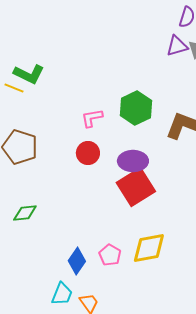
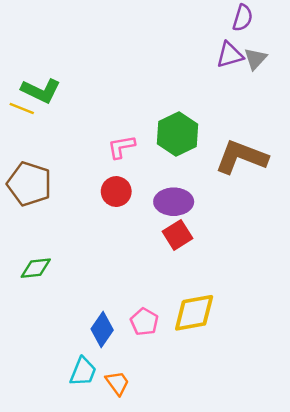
red square: (136, 187) -> (177, 235), size x0.6

